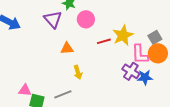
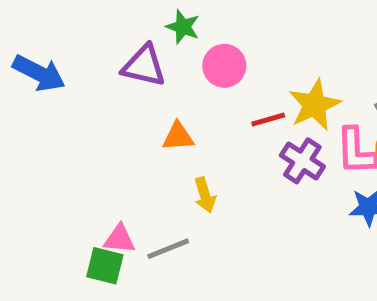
purple triangle: (53, 19) -> (144, 66), turned -36
purple cross: (131, 71) -> (302, 161), moved
pink triangle: (25, 90) -> (119, 239), moved

